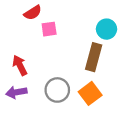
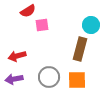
red arrow: (20, 65) -> (17, 56), turned -78
orange square: (90, 93) -> (77, 80), turned 36

